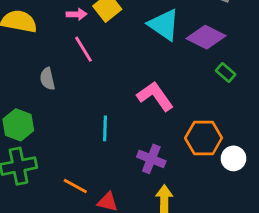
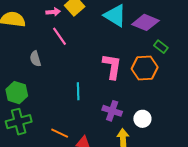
pink L-shape: (155, 96) -> (112, 66), turned 48
orange hexagon: (204, 138) -> (145, 68), moved
white circle: (234, 158) -> (142, 119), moved

